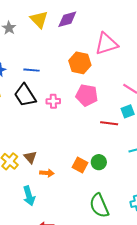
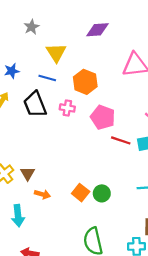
yellow triangle: (39, 19) -> (56, 53), moved
orange hexagon: (80, 63) -> (85, 82), moved
pink cross: (53, 101) -> (67, 108), moved
red line: (109, 123) -> (121, 140), moved

